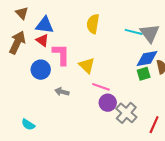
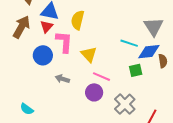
yellow semicircle: (93, 24) -> (78, 20), moved
cyan line: (134, 32) -> (129, 43), moved
red triangle: (42, 40) -> (46, 26), turned 32
green square: (144, 74) -> (136, 70), moved
purple circle: (108, 103) -> (94, 92), moved

